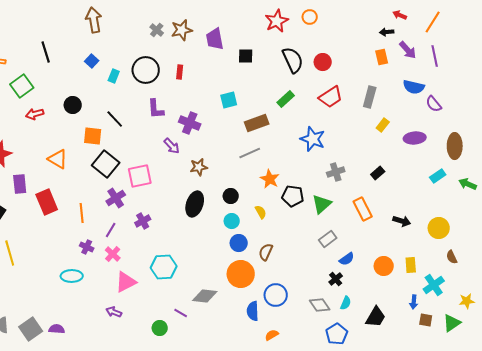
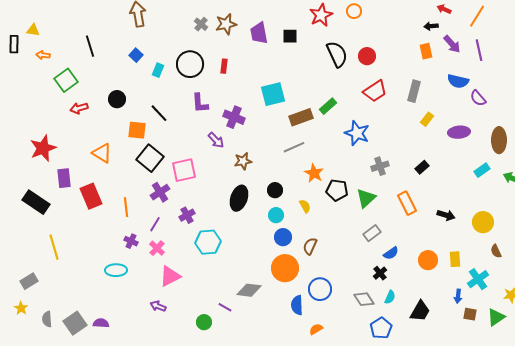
black square: (246, 56) -> (290, 36), moved
green rectangle: (286, 99) -> (328, 106), moved
cyan square: (229, 100) -> (273, 94), size x1.4
cyan hexagon: (164, 267) -> (208, 242), moved

